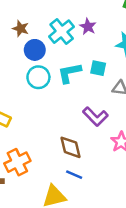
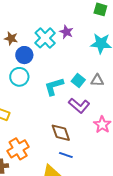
cyan square: (98, 68) -> (78, 81), moved, turned 32
cyan L-shape: (69, 73) -> (54, 86), moved
cyan circle: (38, 77) -> (19, 77), moved

